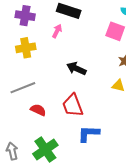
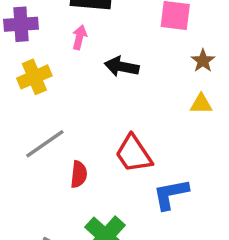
black arrow: (76, 69) -> (122, 67), moved
red semicircle: (38, 110) -> (79, 174), turned 84

